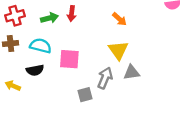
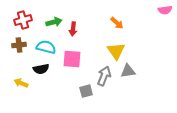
red arrow: (72, 14) -> (73, 29), moved

